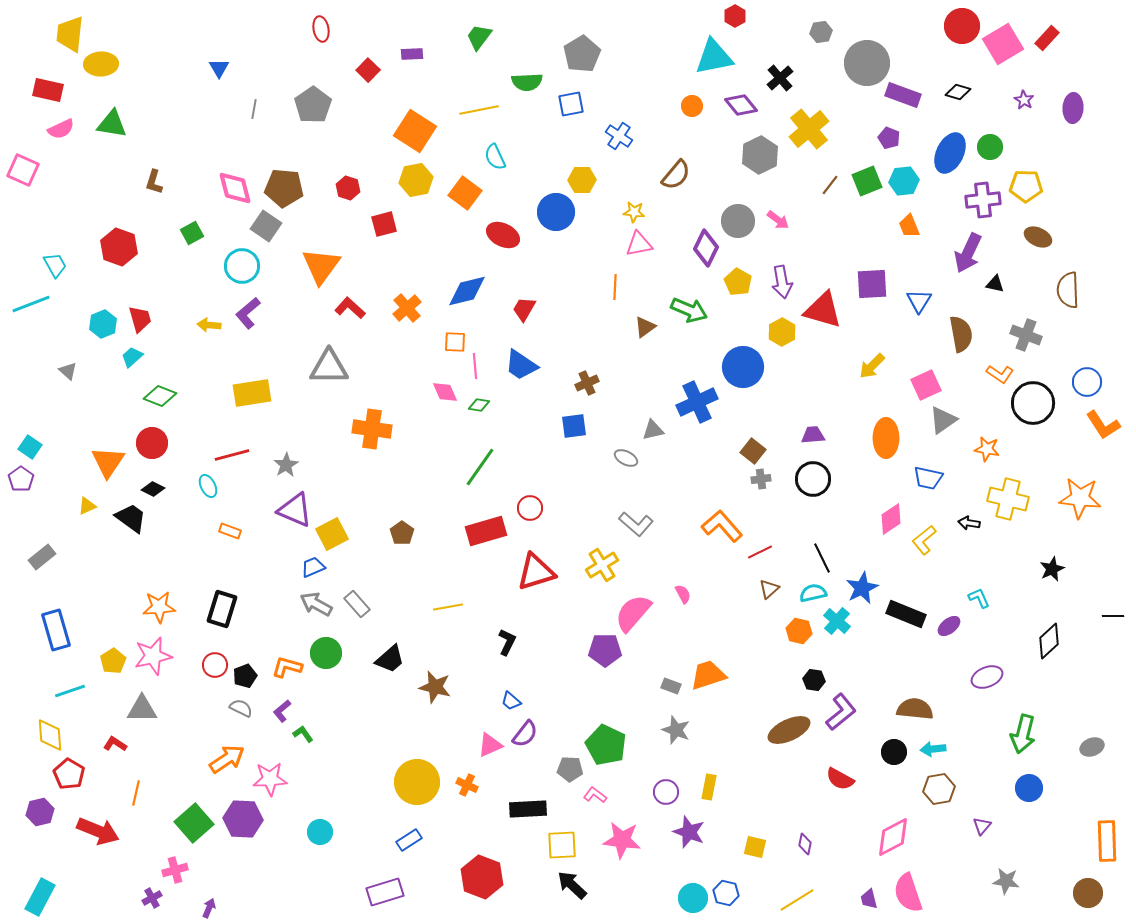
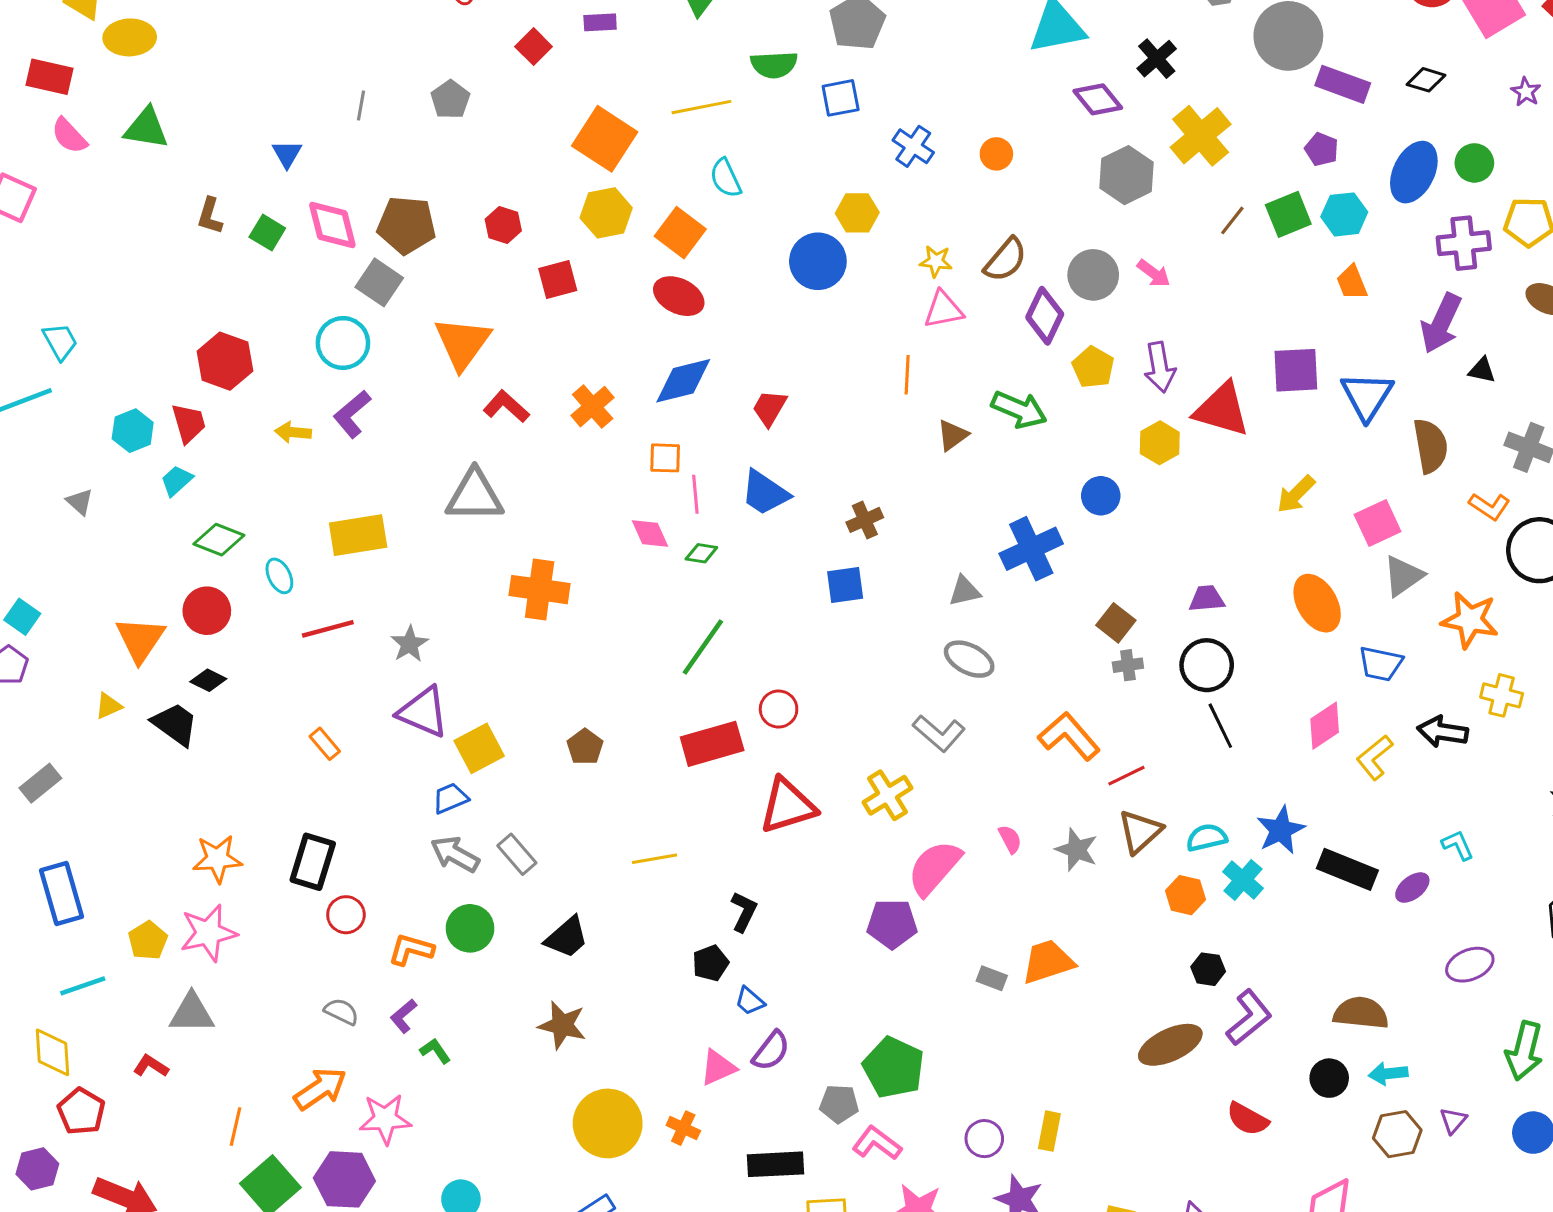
blue triangle: (219, 68) -> (287, 154), moved
gray pentagon: (313, 105) -> (450, 99), size x0.7
orange circle: (692, 106) -> (996, 154), moved
pink semicircle: (61, 129) -> (69, 136), turned 72
brown semicircle: (676, 175) -> (1005, 260), moved
green square: (192, 233) -> (267, 233), moved, turned -30
red ellipse: (503, 235) -> (679, 296), moved
red hexagon: (119, 247) -> (225, 361), moved
blue triangle: (919, 301) -> (1367, 396), size x1.4
blue circle: (743, 367) -> (1101, 496), size x0.6
orange ellipse: (886, 438) -> (1317, 603), turned -30
orange star: (987, 449) -> (1470, 620), size x1.5
gray ellipse: (626, 458) -> (969, 659), moved, size x1.4
cyan ellipse: (208, 486) -> (279, 576), moved
yellow cross: (1008, 499) -> (1502, 695), size x0.7
black arrow: (969, 523) -> (1443, 732), size x1.5
orange rectangle: (230, 531) -> (325, 744), turned 30
black line: (822, 558) -> (1220, 726), moved
brown triangle: (769, 589) -> (1140, 832), size x1.5
red circle: (215, 665) -> (346, 915), moved
black pentagon: (245, 676) -> (711, 963), moved
brown star: (435, 687) -> (562, 1025), moved
gray star: (676, 730) -> (1077, 850), moved
orange line: (136, 793) -> (236, 1127), moved
pink L-shape: (595, 795) -> (877, 1143), size x1.4
purple triangle: (982, 826) -> (1453, 1120), moved

